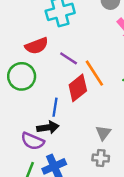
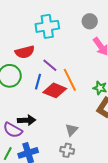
red diamond: (78, 88) -> (55, 90), turned 55
blue line: (55, 107) -> (38, 82), moved

